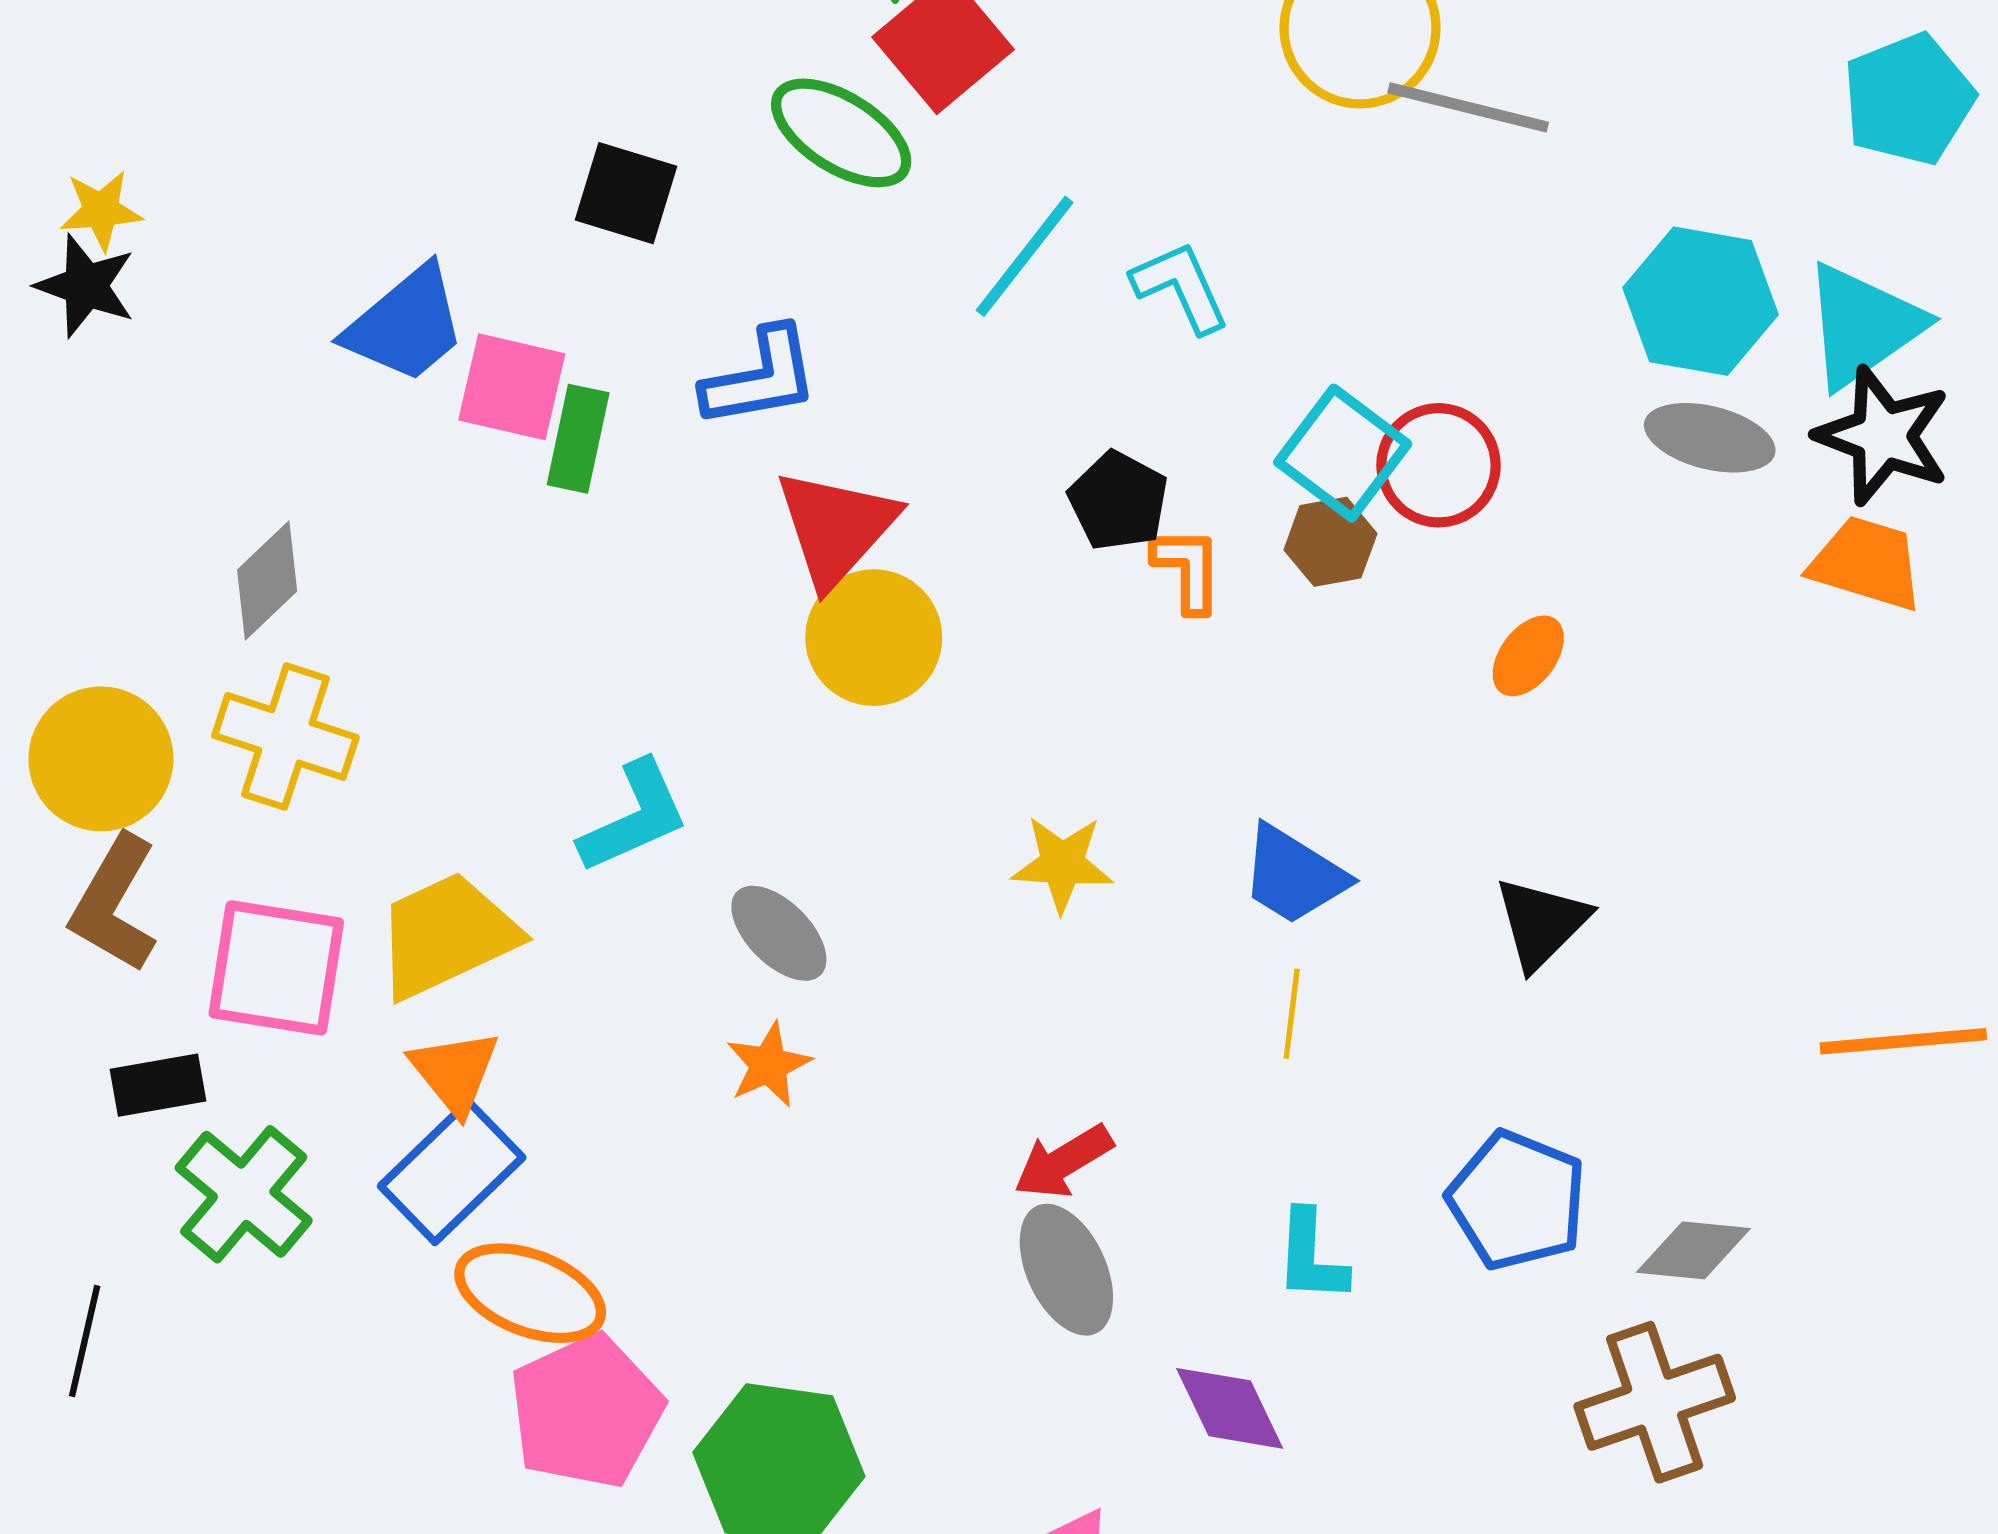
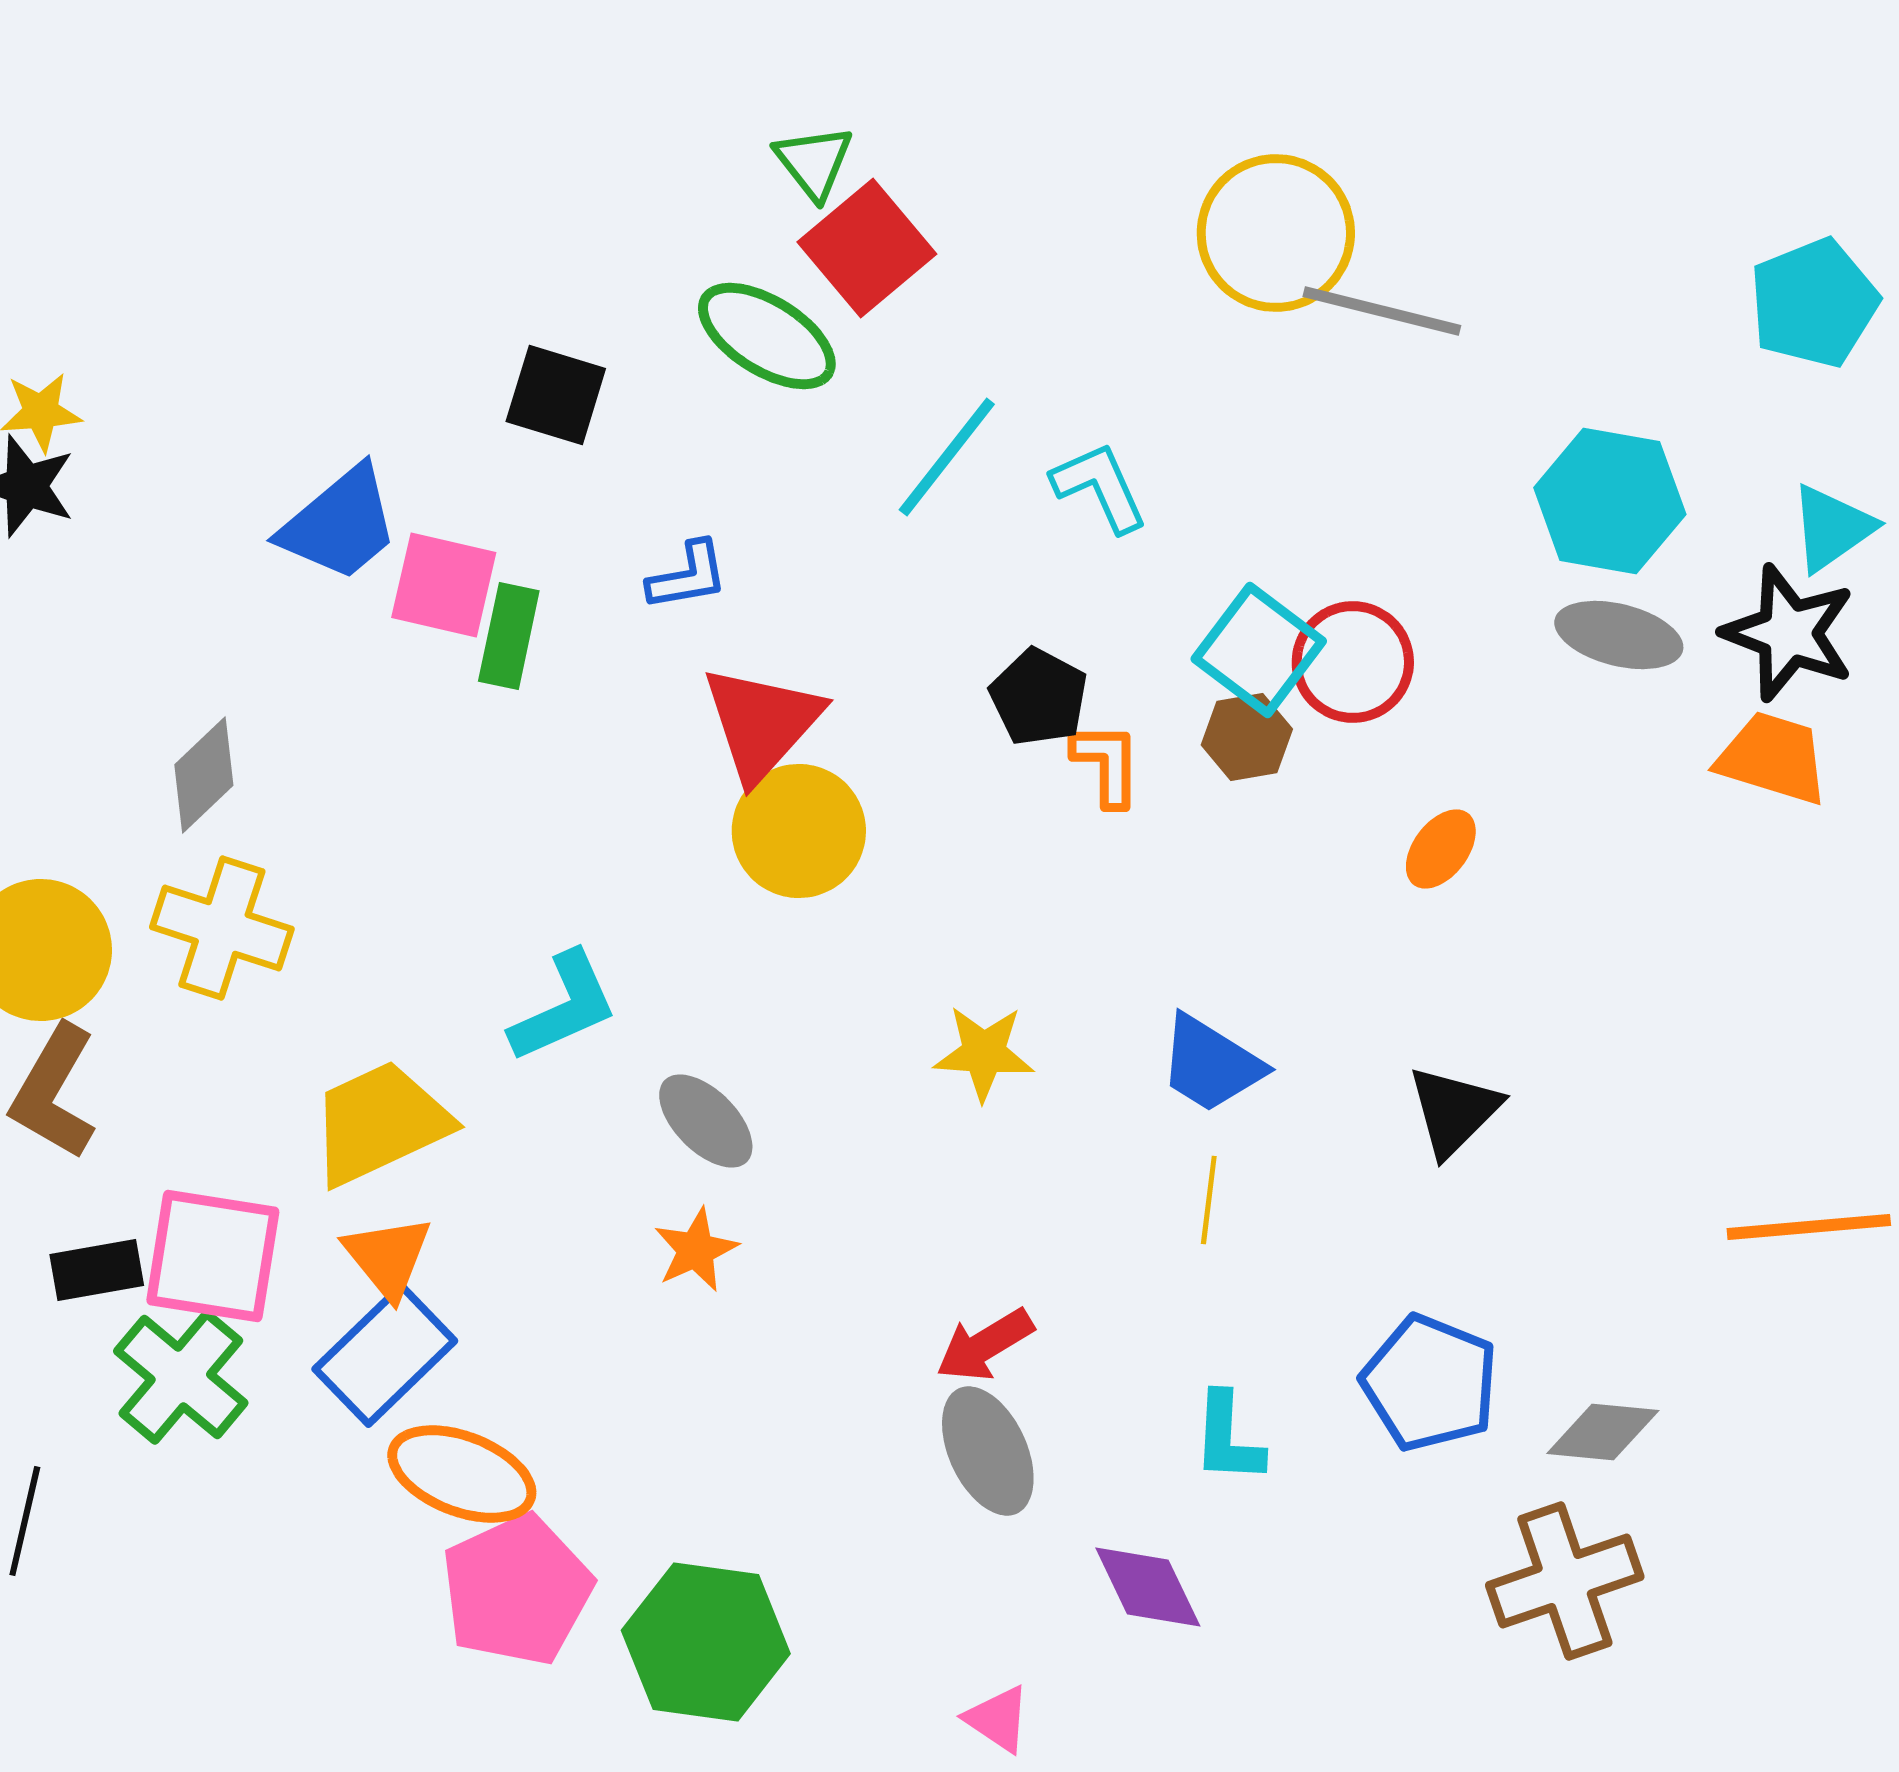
cyan triangle: (1863, 326) -> (1832, 528), moved, size x0.7
blue L-shape: (761, 378) -> (688, 576), size x0.7
pink square: (276, 968) -> (213, 1256), moved

